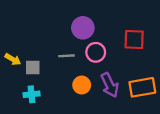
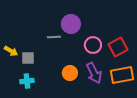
red square: (134, 39) -> (118, 47), moved, turned -30
pink circle: (96, 52) -> (93, 45), moved
gray line: (67, 56) -> (54, 37), moved

